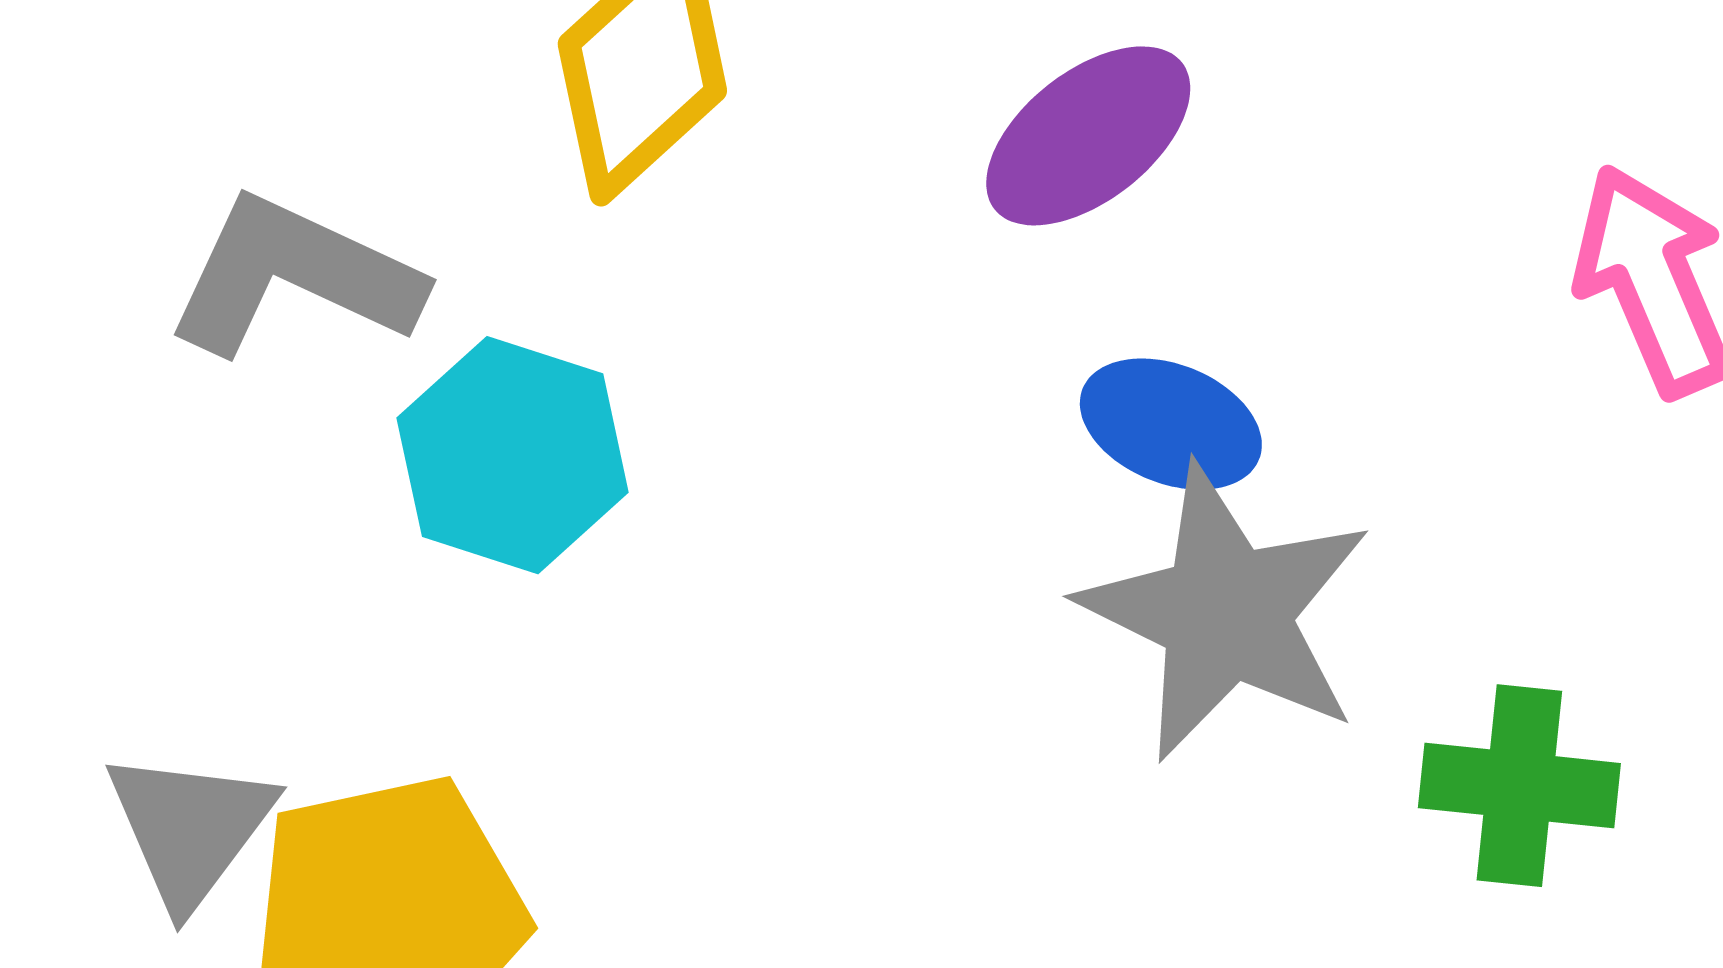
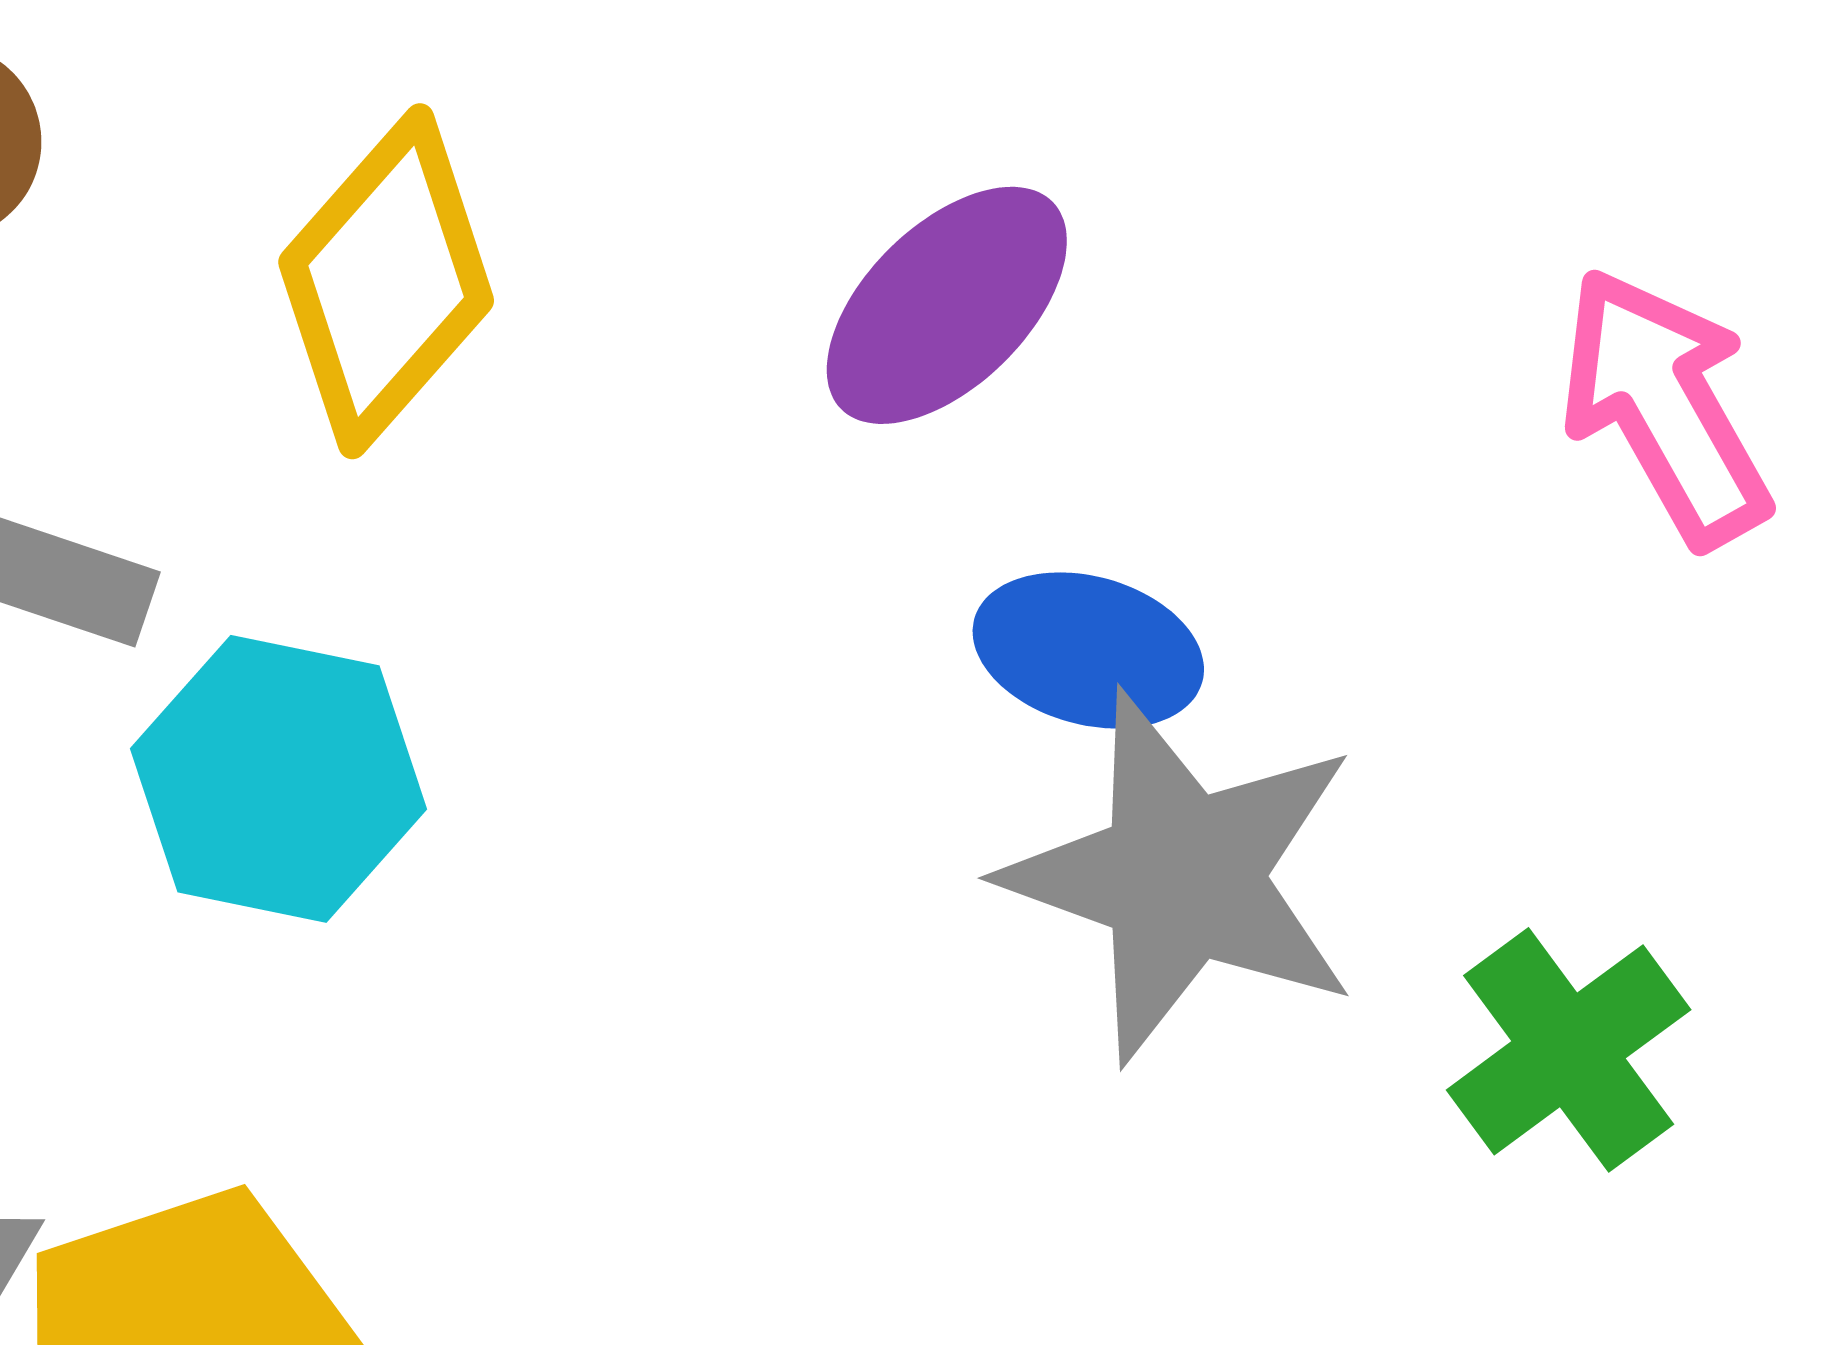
green cross: (1519, 786) -> (1569, 1050), turned -36

